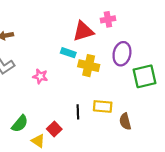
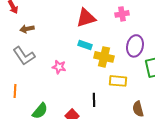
red triangle: (83, 31) -> (86, 18), moved
yellow rectangle: (103, 106) -> (118, 81), moved

